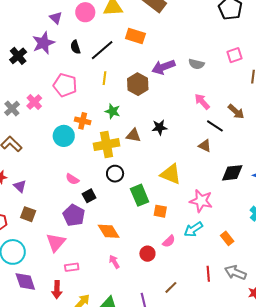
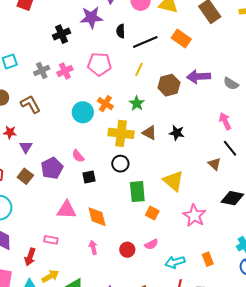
black cross: (18, 56) -> (62, 34), moved
pink pentagon: (65, 85) -> (99, 64), turned -30
purple pentagon: (74, 215) -> (52, 168), moved
cyan arrow: (193, 229) -> (175, 262), moved
pink triangle: (56, 242) -> (67, 210), moved, turned 35

